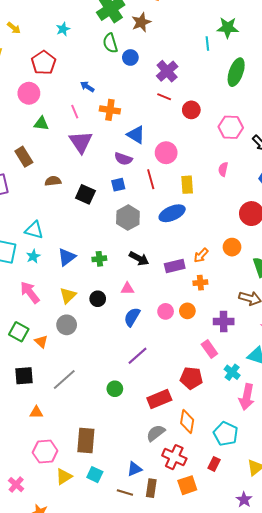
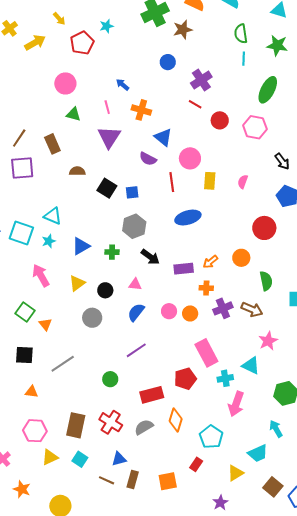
green star: (228, 28) -> (277, 45), moved
green semicircle: (110, 43) -> (241, 34), moved
red pentagon: (44, 63) -> (82, 43), moved
pink hexagon: (231, 127) -> (255, 127), moved
blue square: (118, 185) -> (132, 192), moved
yellow rectangle: (187, 185) -> (210, 181), moved
gray hexagon: (128, 218) -> (134, 226), moved
purple cross: (224, 322) -> (223, 308), moved, turned -30
gray circle: (67, 325) -> (92, 318), moved
pink rectangle: (209, 349) -> (206, 353), size x1.5
cyan cross: (232, 372) -> (225, 378), turned 35
red pentagon: (191, 378) -> (185, 379), turned -30
red cross: (174, 457) -> (111, 422), moved

